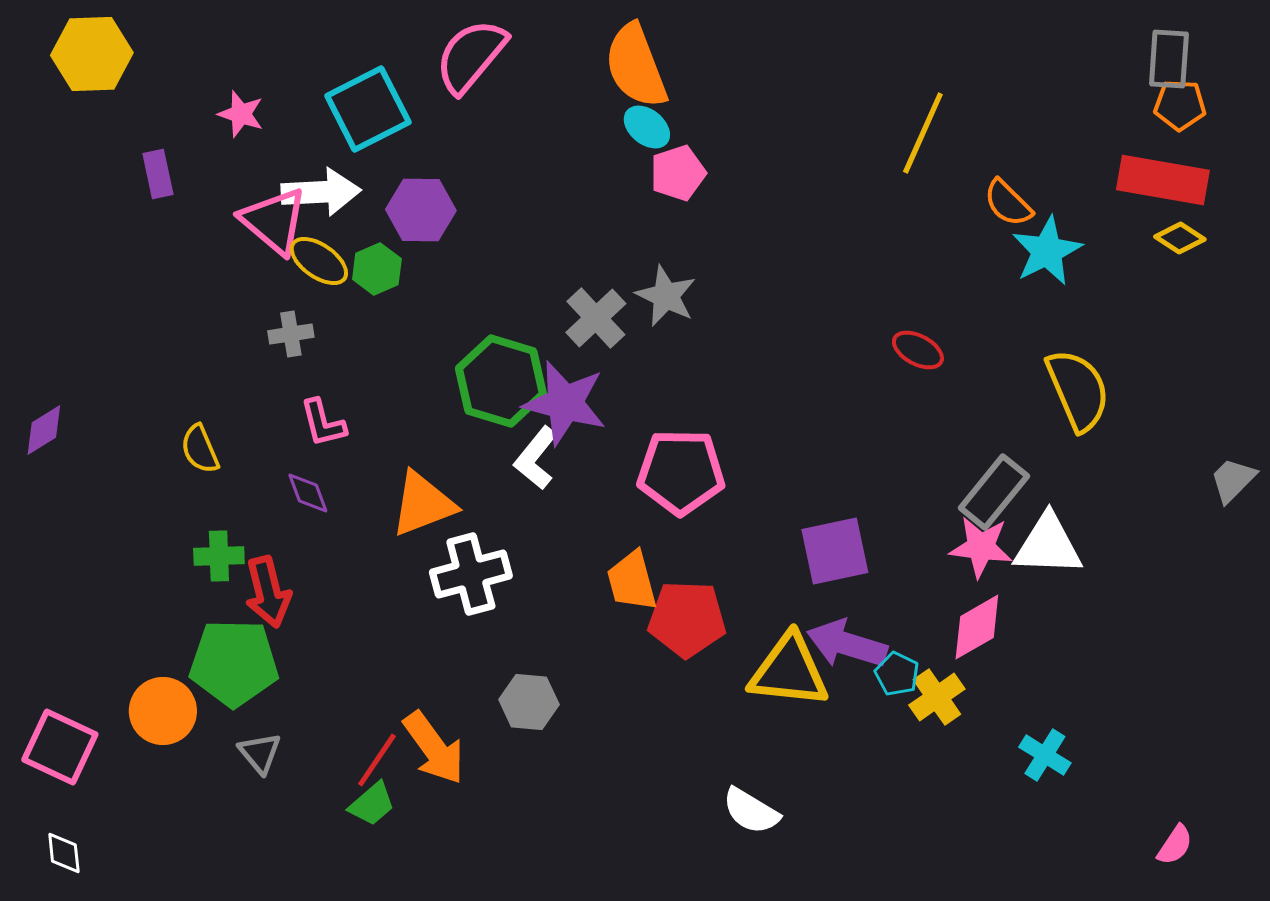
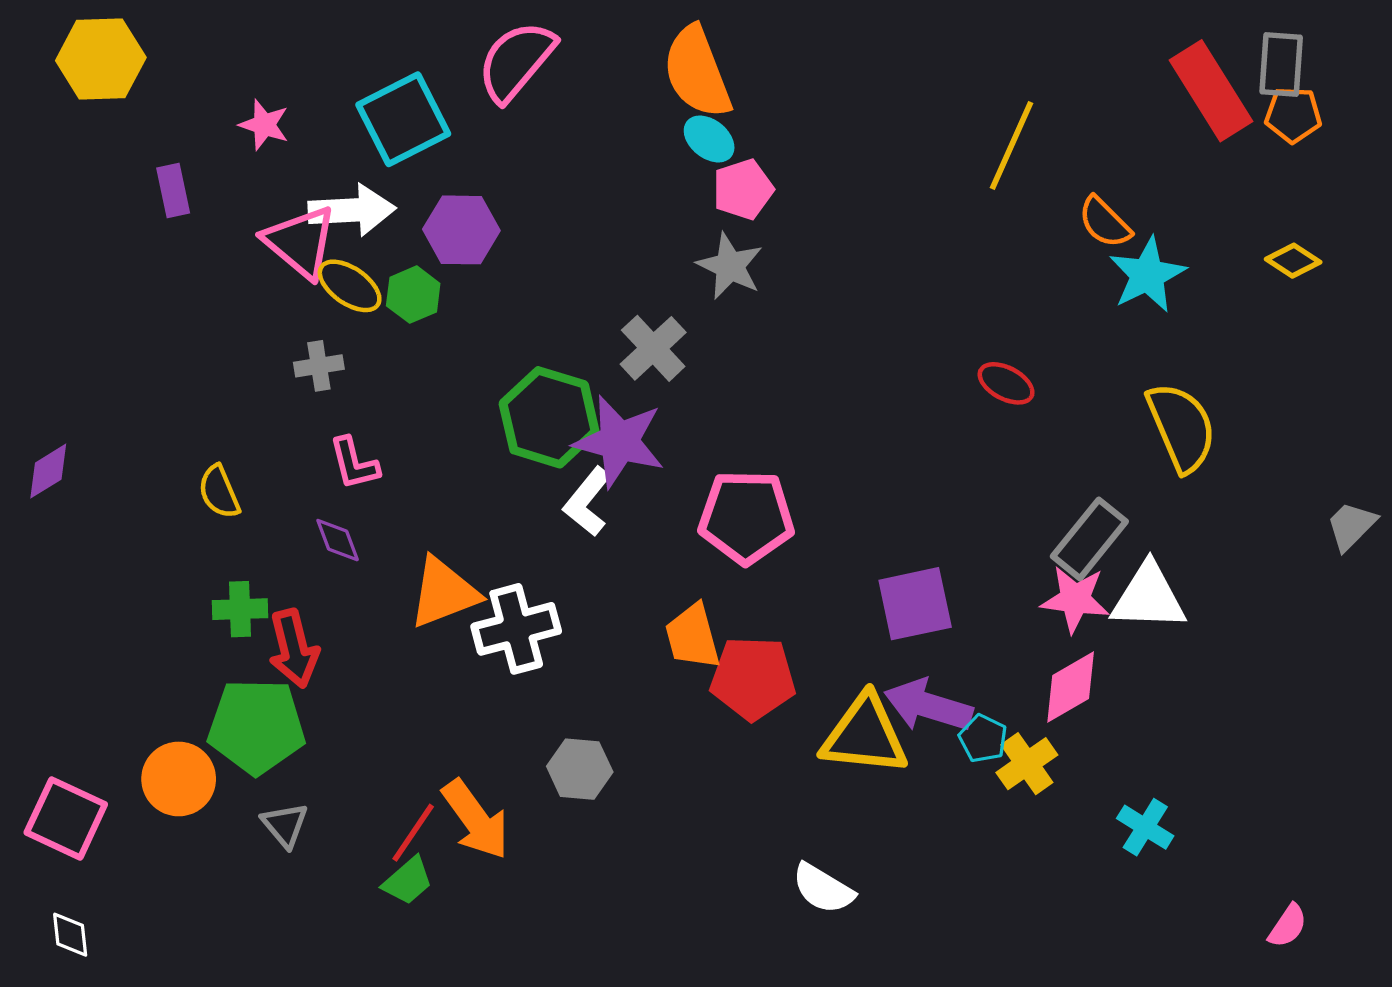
red rectangle: (1163, 180) -> (1211, 91), moved, turned 48
gray star: (666, 296) -> (730, 266), moved
orange triangle: (423, 504) -> (444, 593), moved

